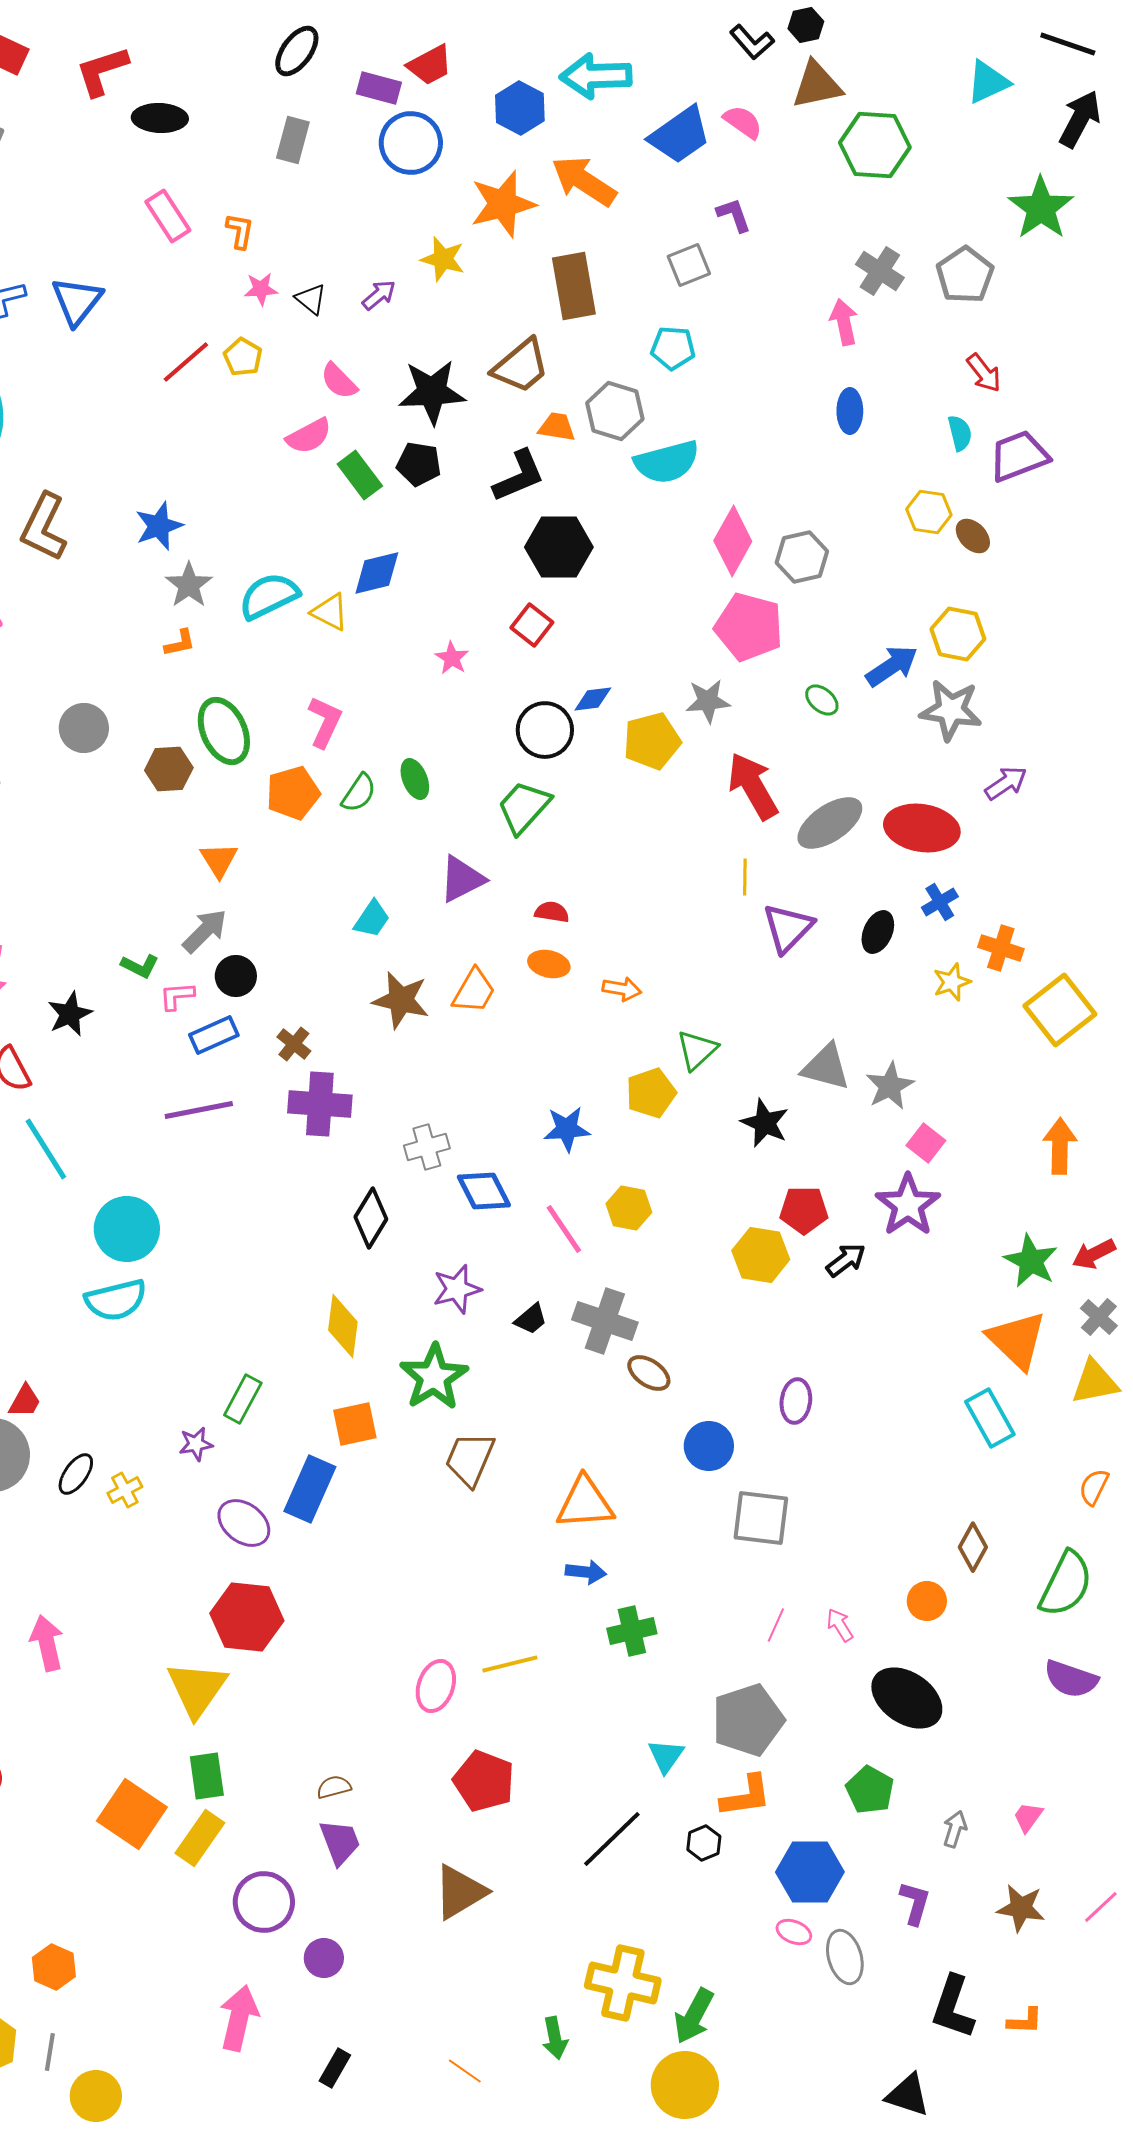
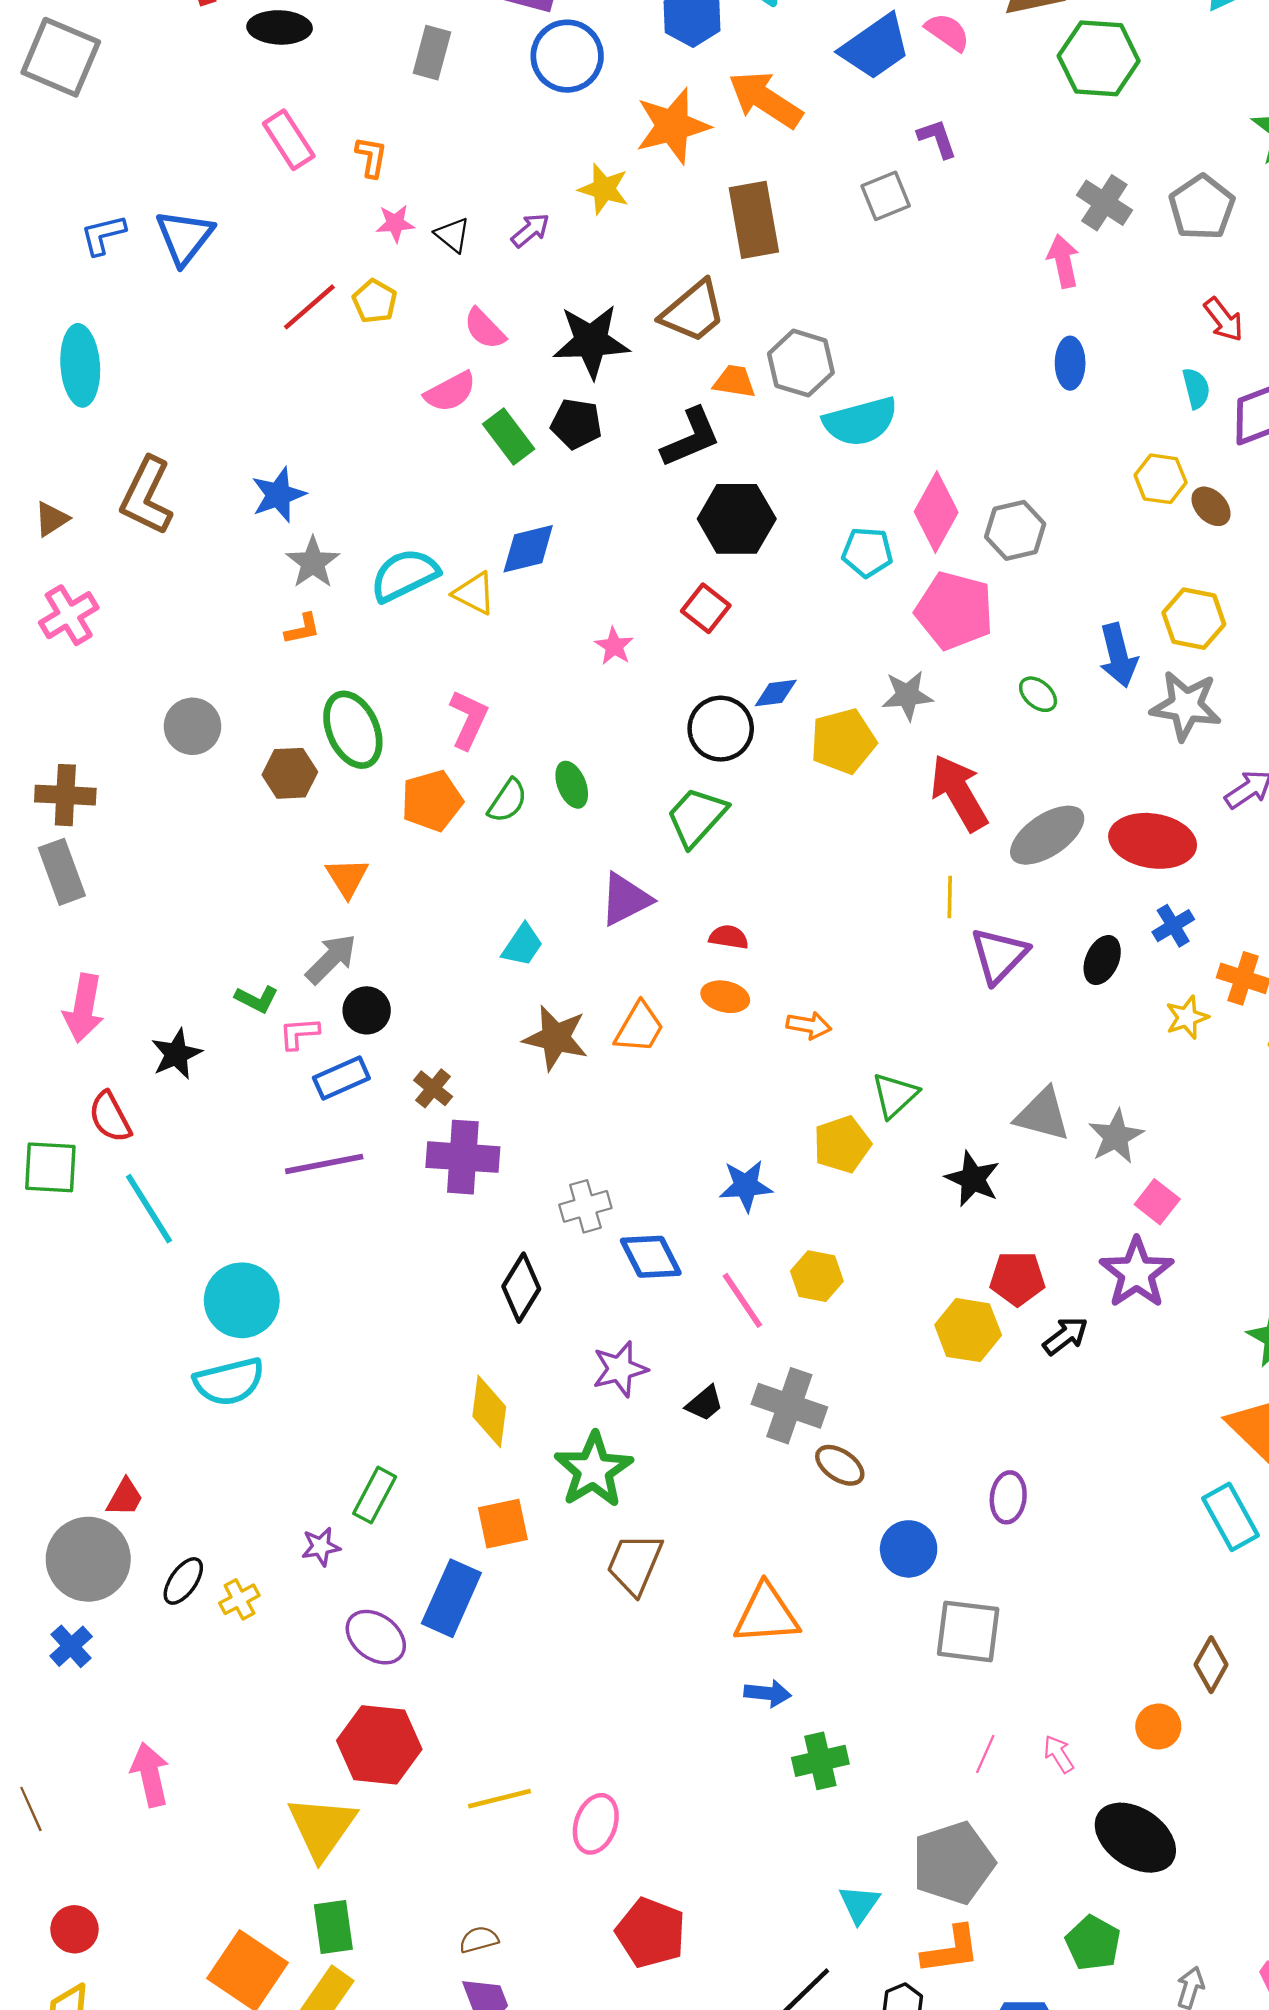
cyan pentagon: (673, 348) -> (867, 552), moved
blue arrow: (892, 666) -> (1118, 655), turned 110
yellow line: (510, 1664) -> (500, 1799), moved

